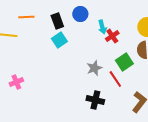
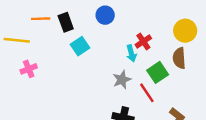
black rectangle: (57, 21) -> (66, 22), moved
cyan arrow: (102, 27) -> (131, 53), moved
pink cross: (16, 82) -> (29, 69), moved

